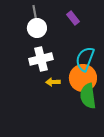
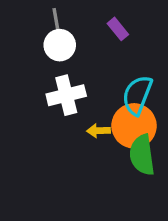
yellow arrow: (53, 82) -> (98, 131), moved

